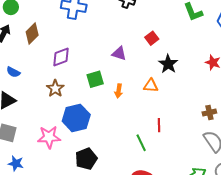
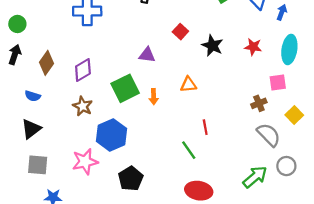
brown diamond: (32, 33) -> (47, 63), moved
black star: (168, 64) -> (212, 46), moved
green square: (95, 79) -> (125, 88), size x1.4

